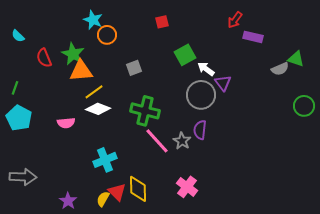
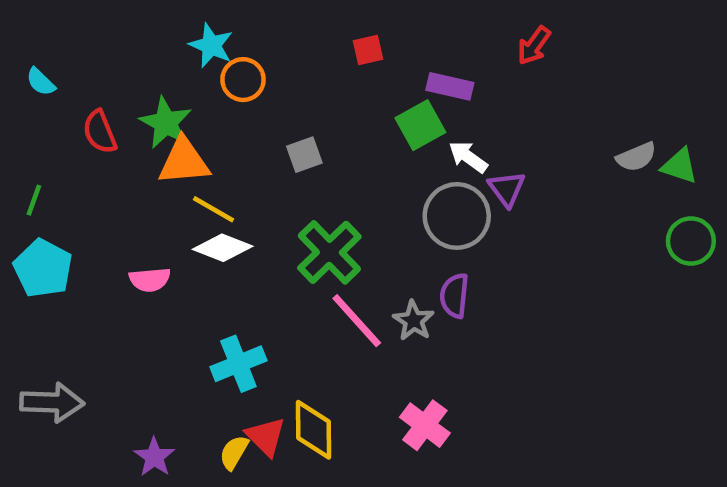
purple rectangle: (253, 37) -> (450, 86), moved
green triangle: (296, 59) -> (680, 166), moved
yellow line: (94, 92) -> (213, 209), turned 66
green cross: (145, 111) -> (329, 252), turned 32

